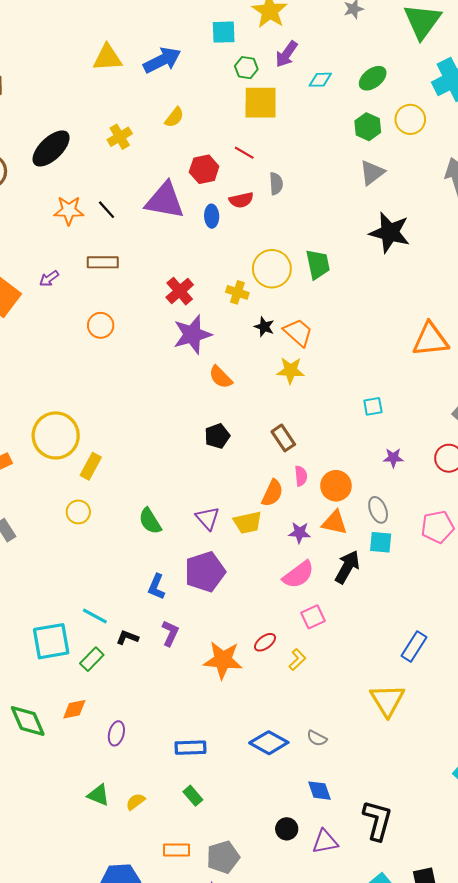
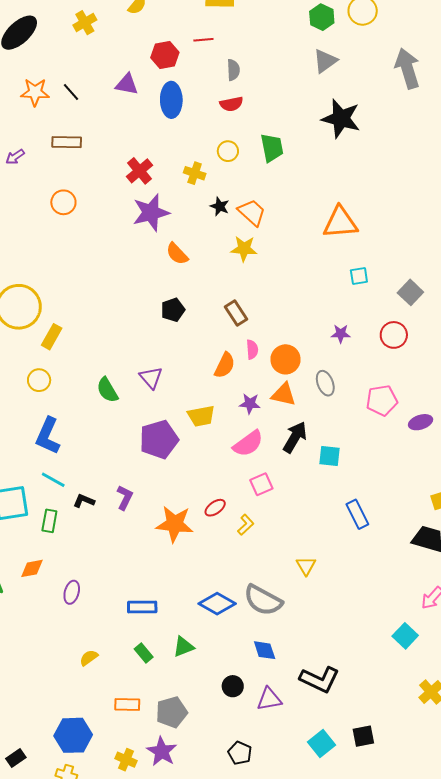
red line: (244, 153) -> (203, 40), turned -36
red semicircle: (241, 200) -> (231, 104), moved
purple triangle: (165, 201) -> (127, 84), size x0.6
blue ellipse: (212, 216) -> (171, 100), size x1.6
yellow circle: (272, 269) -> (228, 151), size x0.6
orange triangle: (430, 340) -> (340, 223), moved
cyan square: (373, 406) -> (359, 276), moved
purple triangle: (208, 518) -> (151, 378), moved
yellow trapezoid: (248, 523) -> (201, 416), moved
cyan square: (381, 542) -> (330, 456), moved
blue L-shape: (156, 587) -> (48, 436), moved, size x1.5
blue rectangle: (414, 647) -> (357, 514), turned -60
green rectangle: (92, 659) -> (49, 521), turned -35
yellow triangle: (387, 700) -> (306, 566), moved, size x0.6
gray semicircle: (317, 738) -> (263, 600), size x2.0
green triangle: (98, 795) -> (183, 647), moved, turned -45
black L-shape: (377, 820) -> (320, 679), turned 99

